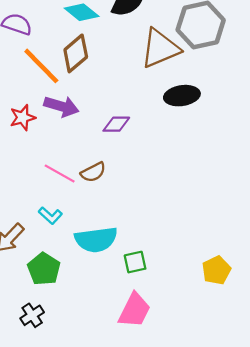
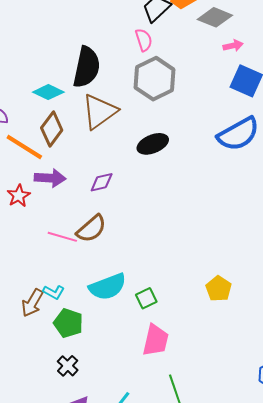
brown triangle: (160, 48) -> (99, 112), moved
brown semicircle: (93, 172) -> (91, 229), size x1.4
cyan L-shape: (50, 216) -> (54, 292), moved

